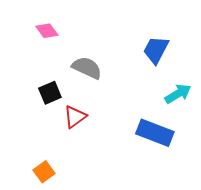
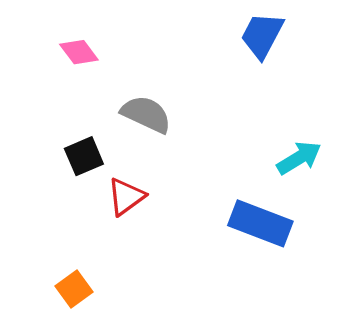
blue trapezoid: (156, 50) -> (262, 35), moved

